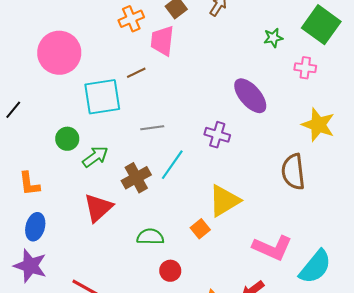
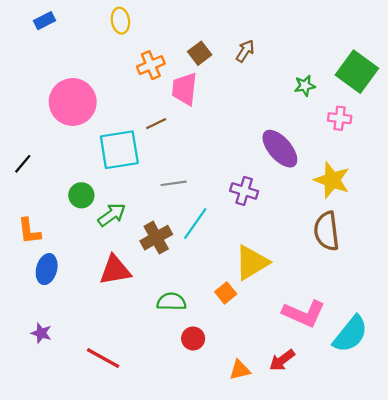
yellow star: (318, 125) -> (332, 180), moved
orange L-shape: (29, 184) -> (29, 231), moved
red triangle: (98, 208) -> (115, 270), turned 32
blue ellipse: (35, 227) -> (47, 269), moved
purple star: (30, 266) -> (41, 333), size x0.6

